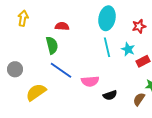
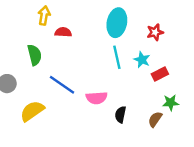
yellow arrow: (23, 18) -> (44, 16), moved
green semicircle: (52, 45) -> (35, 55), moved
black semicircle: (110, 95) -> (120, 115), turned 120

